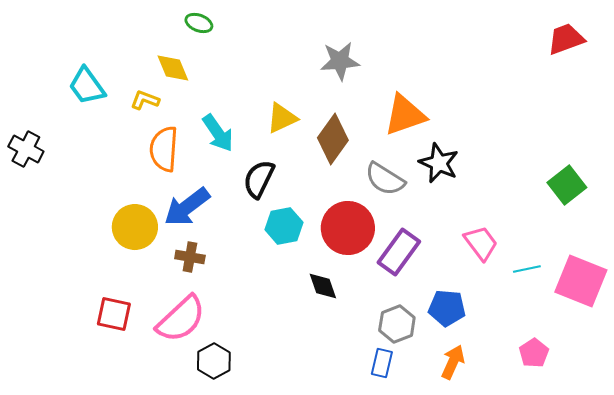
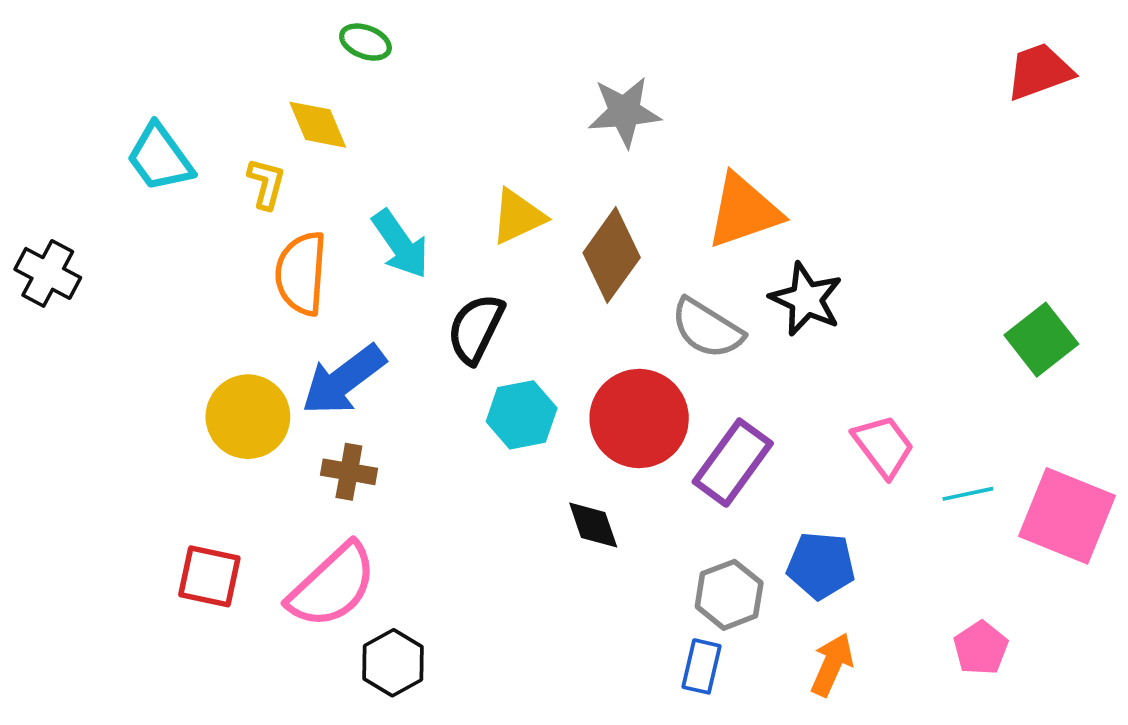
yellow L-shape: (145, 100) -> (266, 183), turned 84

